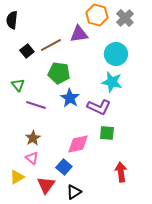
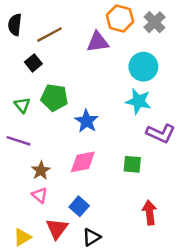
brown line: (51, 45) -> (49, 35), moved
green pentagon: (59, 73) -> (54, 98), moved
purple line: (36, 105) -> (19, 141), moved
purple L-shape: (99, 107) -> (161, 133), moved
pink diamond: (78, 144) -> (83, 162), moved
yellow triangle: (17, 177) -> (22, 237), moved

